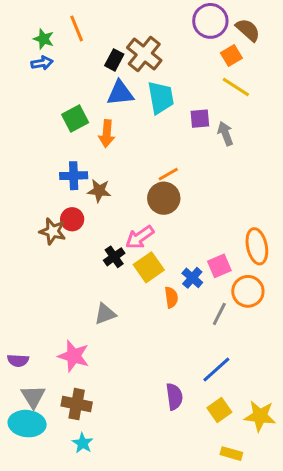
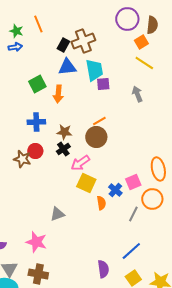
brown semicircle: (248, 30) -> (152, 25), turned 54
brown cross: (144, 54) -> (83, 41), turned 30
purple square: (200, 119) -> (103, 84), moved
brown star: (99, 191) -> (64, 132), moved
black cross: (114, 257) -> (63, 149), moved
yellow square: (149, 267) -> (86, 183), turned -30

